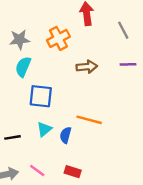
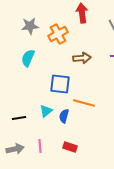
gray star: (20, 40) -> (30, 26), moved
blue square: (41, 96) -> (60, 84), moved
pink line: (37, 170) -> (40, 146), turned 48

